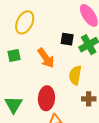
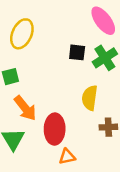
orange arrow: (46, 58) -> (25, 108), moved

